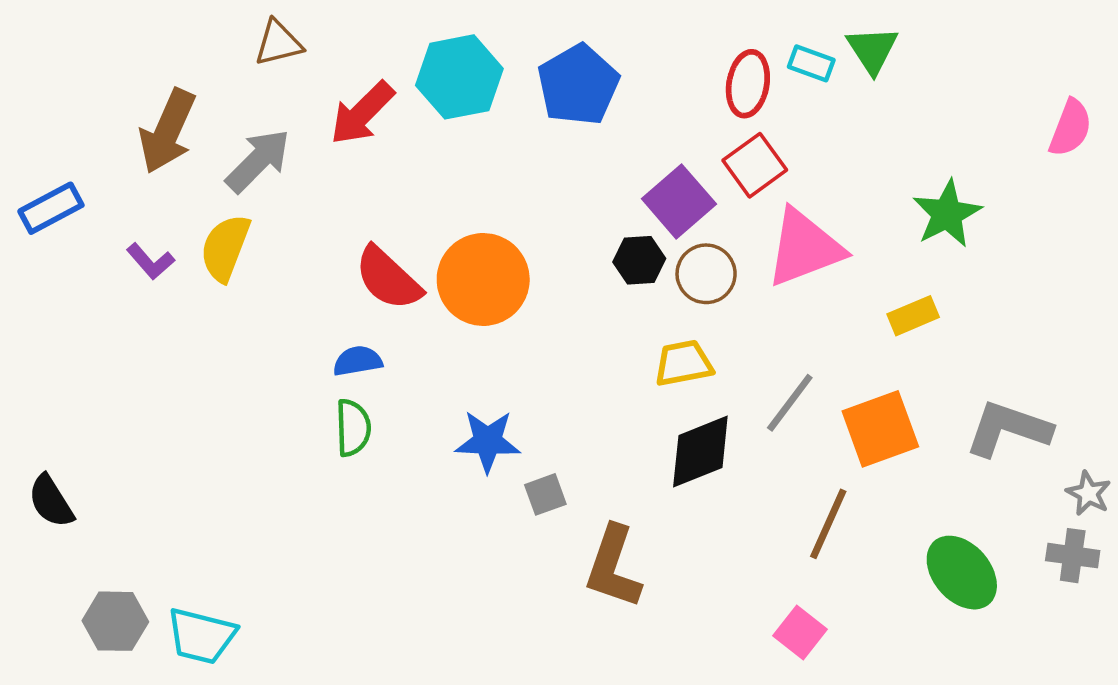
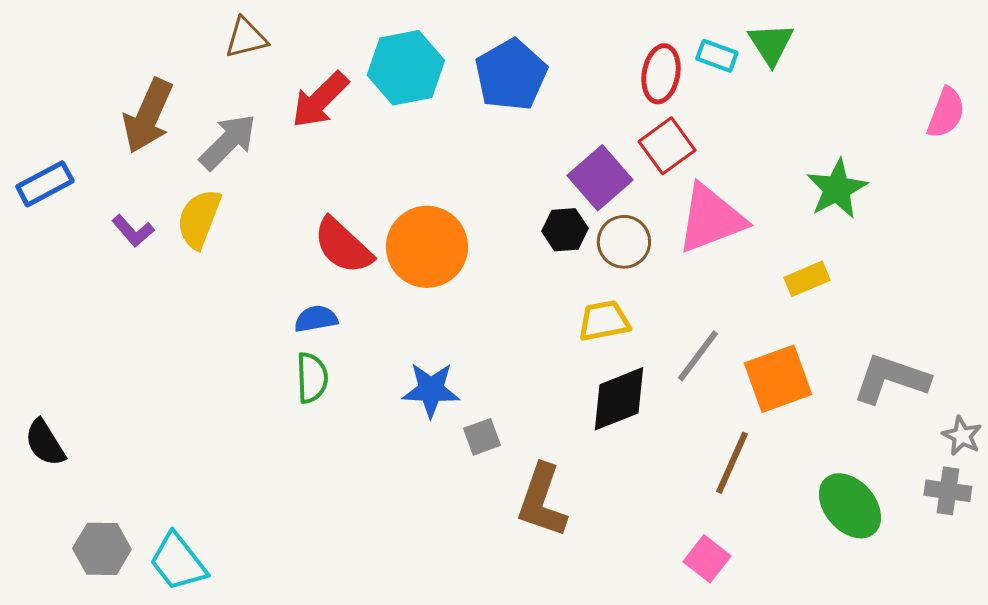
cyan trapezoid: (201, 636) -> (178, 562), turned 38

